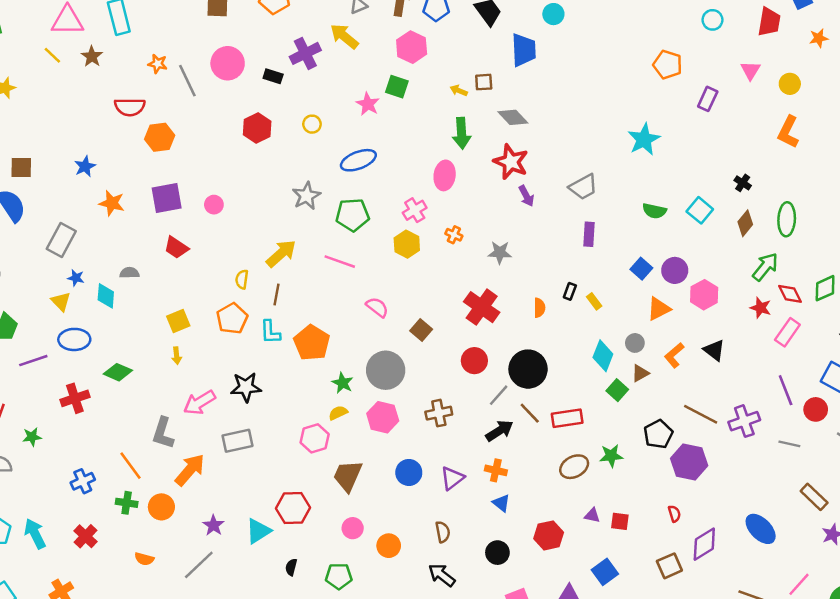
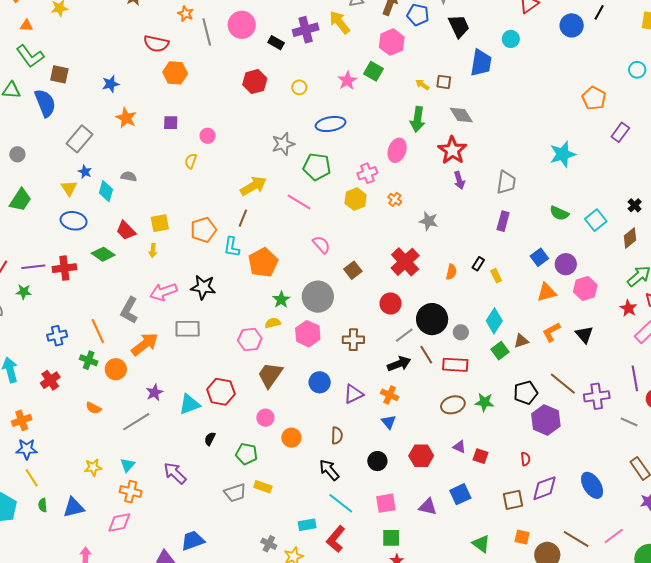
gray trapezoid: (583, 187) -> (506, 182), turned -65
purple square: (167, 198) -> (171, 123), size x0.6
red trapezoid: (176, 247) -> (126, 230), moved
yellow semicircle: (242, 279) -> (191, 161), moved
gray circle: (635, 343) -> (461, 332), moved
purple line: (33, 361) -> (33, 267), moved

